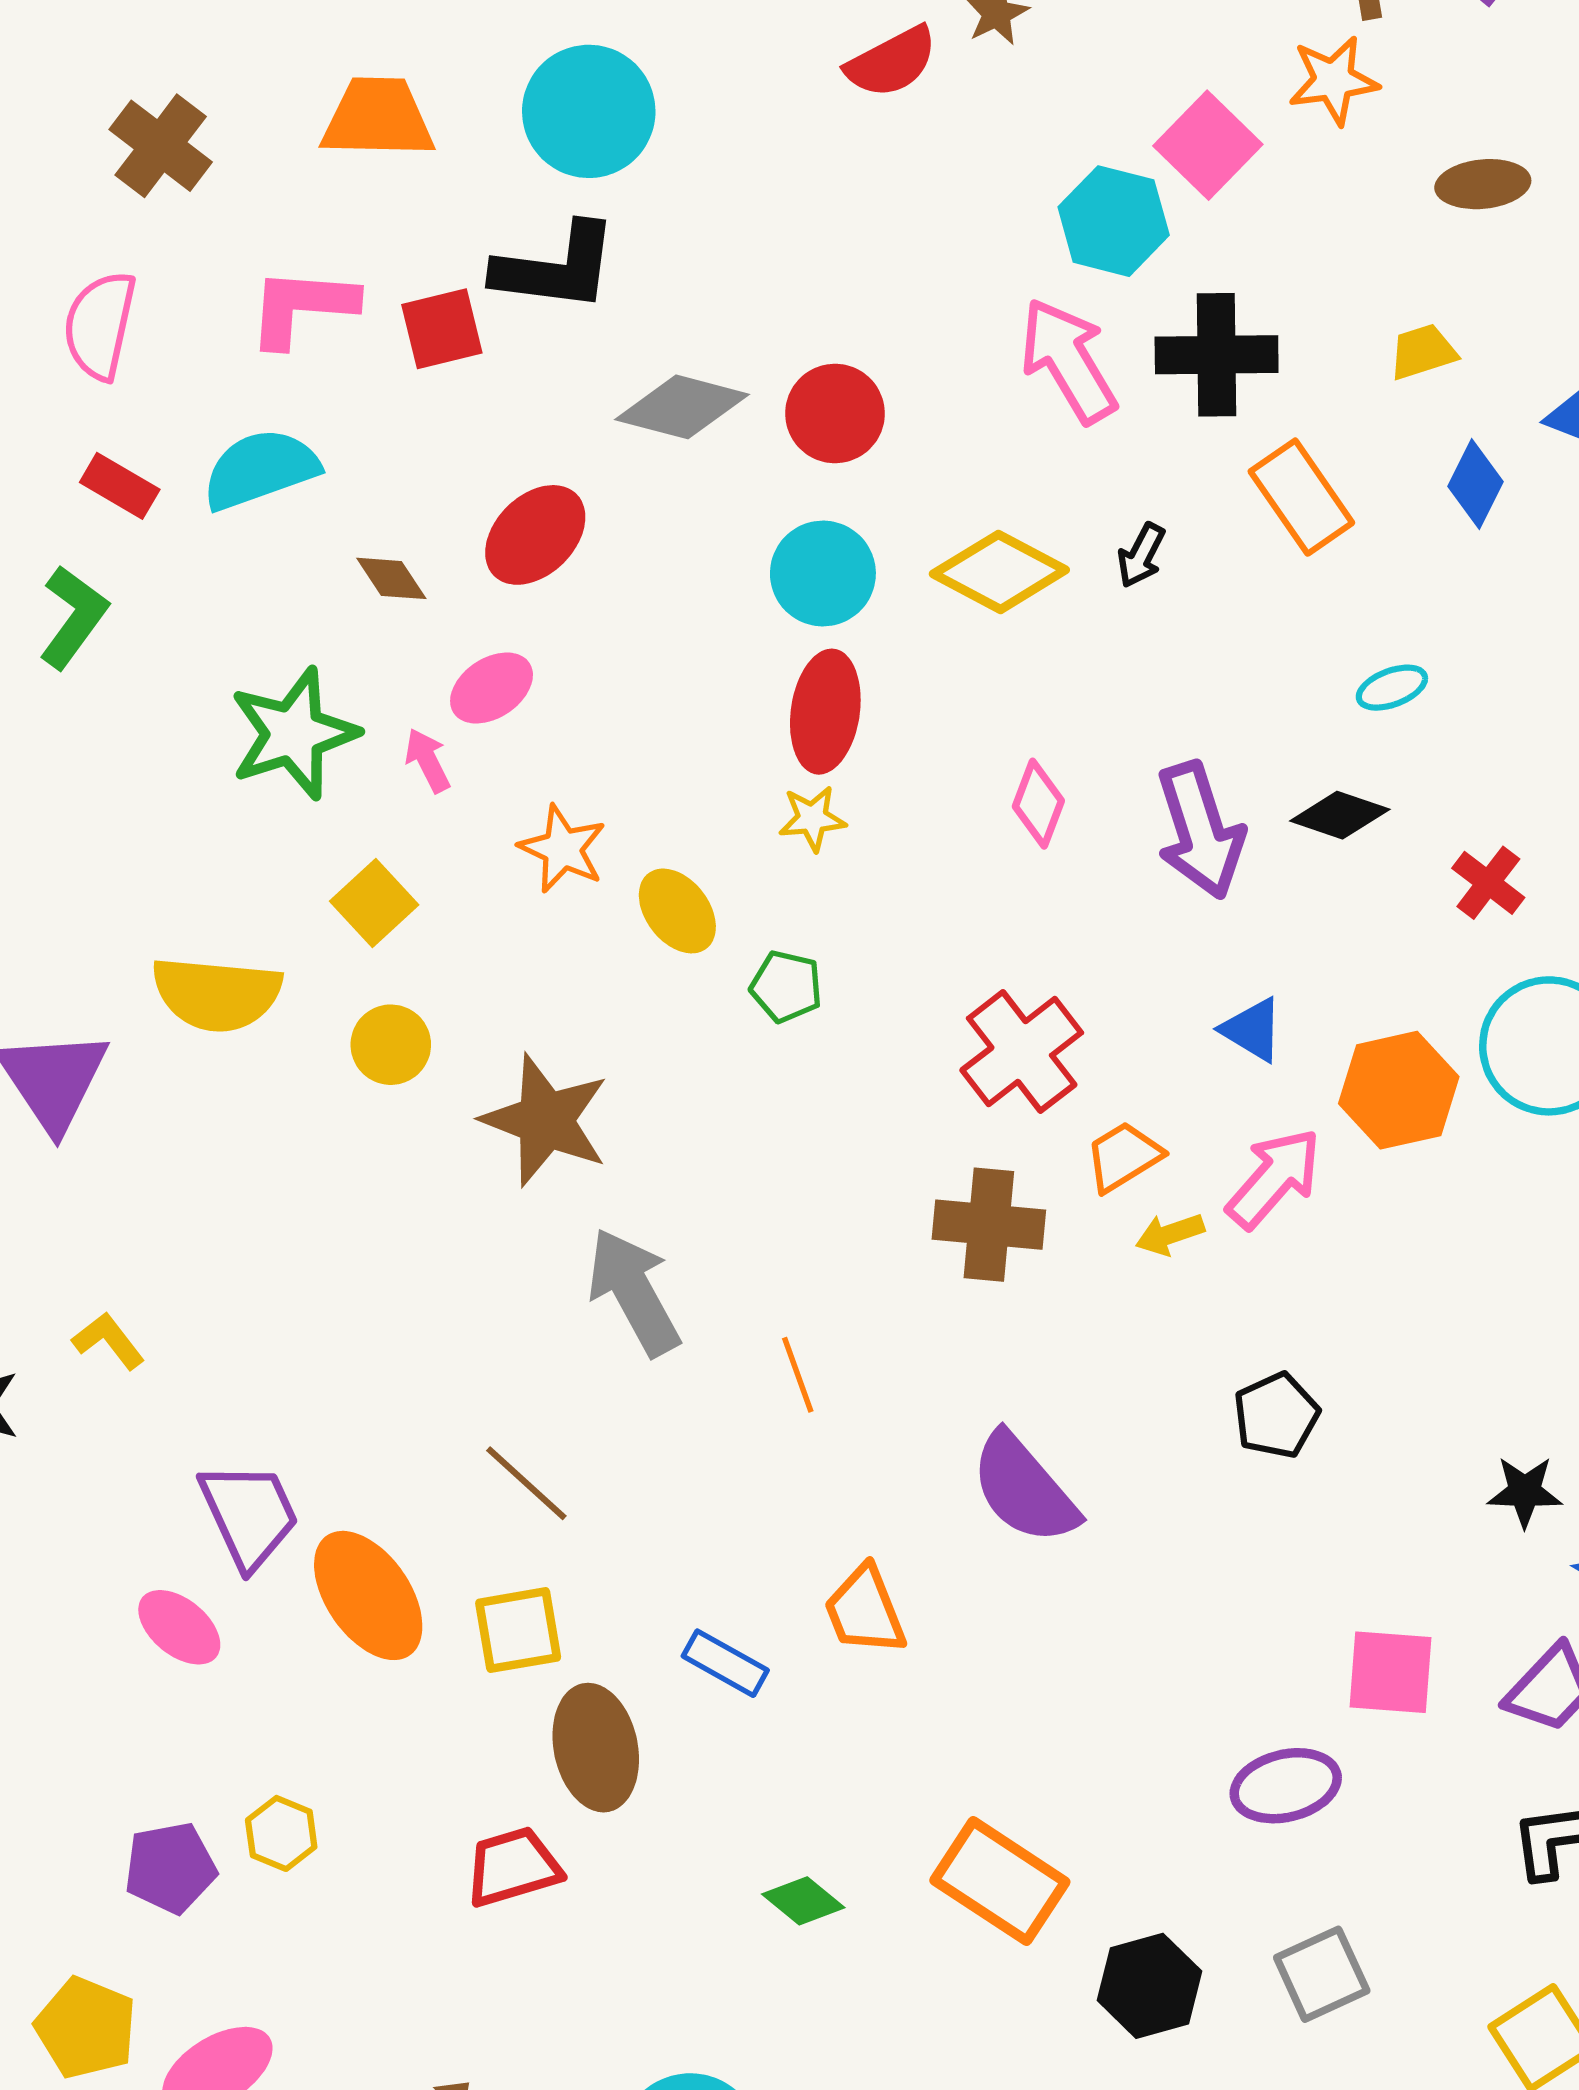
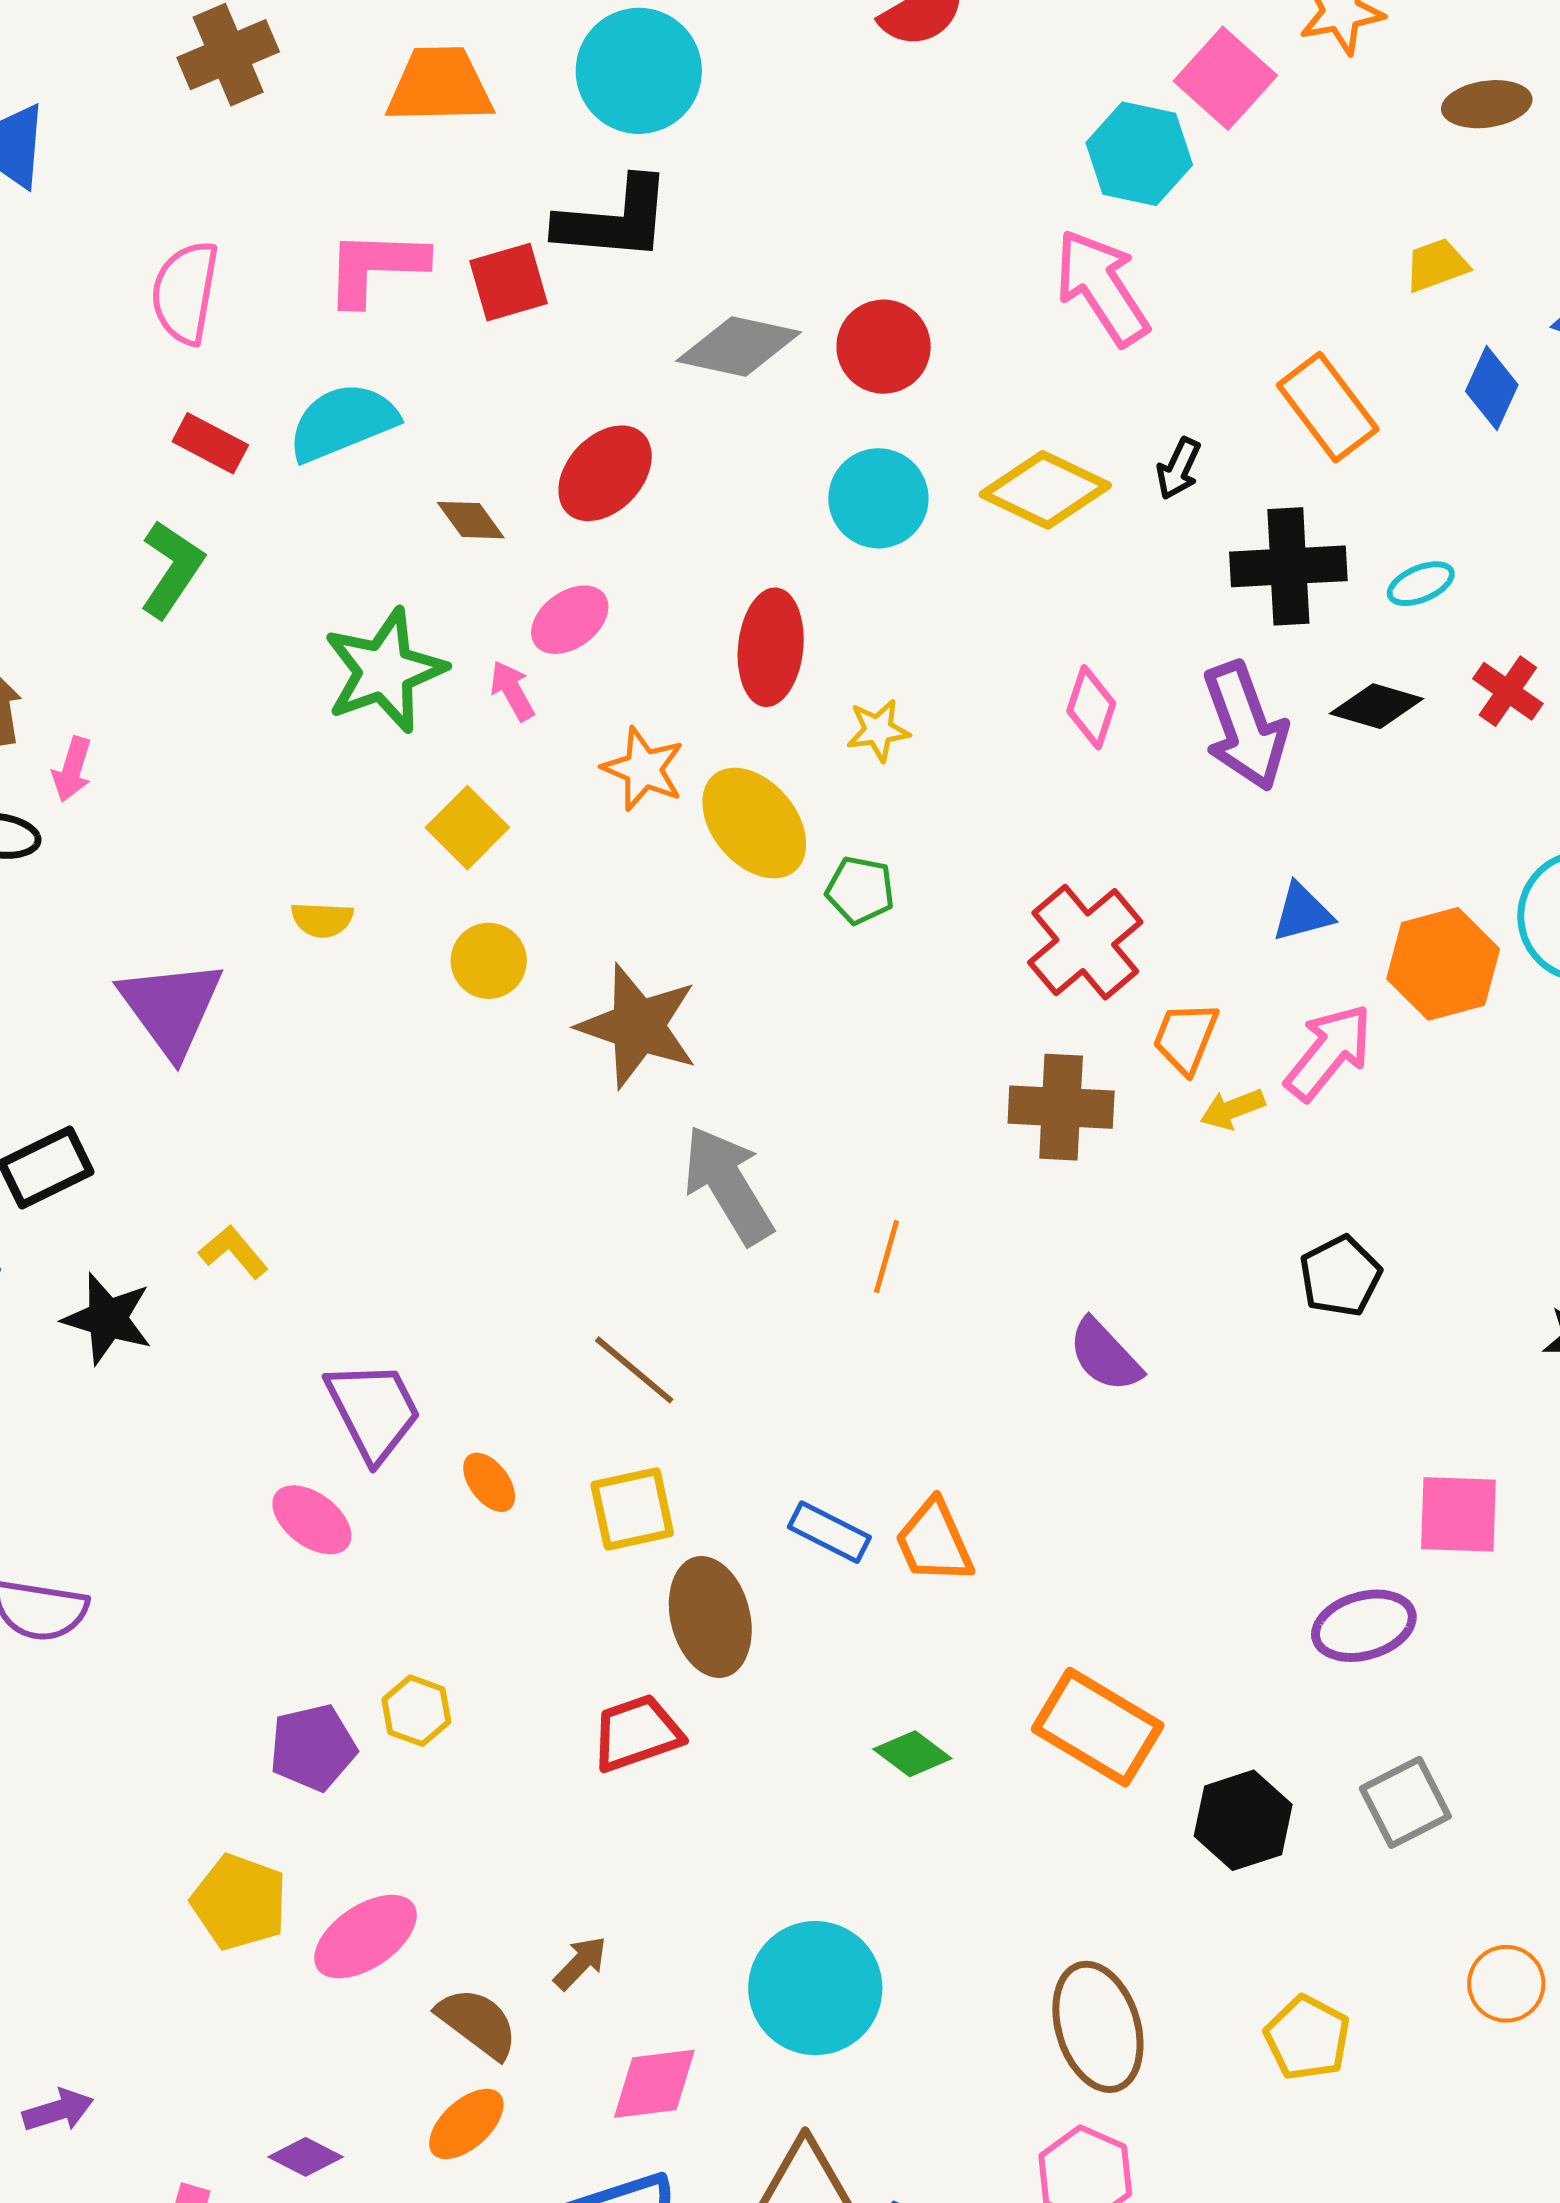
brown cross: (161, 146) -> (228, 55), moved, turned 32
black cross: (1217, 355) -> (1288, 566), moved
red ellipse: (825, 712) -> (771, 647), moved
red cross: (1488, 883) -> (1508, 691), moved
yellow ellipse: (677, 911) -> (754, 823), size x1.4
yellow semicircle: (217, 994) -> (322, 920), size x0.5
blue triangle: (1252, 1030) -> (1302, 913), turned -44
orange trapezoid: (1123, 1157) -> (1186, 1038), turned -34
orange line: (798, 1375) -> (886, 1257), turned 38
purple semicircle: (1024, 1489) -> (1105, 1355), size x0.7
orange ellipse: (368, 1595) -> (489, 1482), size x0.5
orange trapezoid: (865, 1611) -> (934, 1542), moved

